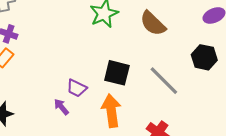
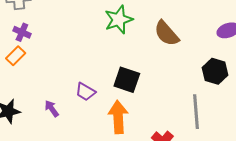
gray line: (164, 81) -> (196, 112), moved, turned 36
purple arrow: (61, 107) -> (52, 109), moved

